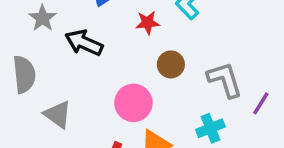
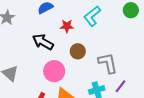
black arrow: (84, 43) -> (43, 42), moved
purple line: (261, 103) -> (120, 86), moved

